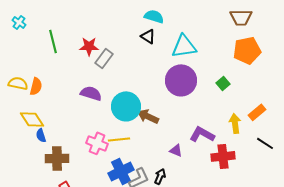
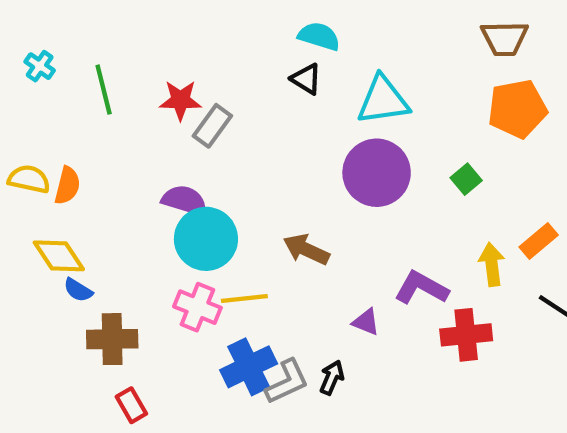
cyan cross: (19, 22) -> (40, 66), moved
cyan circle: (126, 106) -> (206, 239), moved
blue semicircle: (41, 135) -> (78, 290), turned -40

